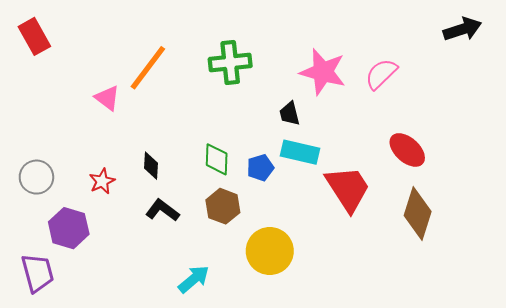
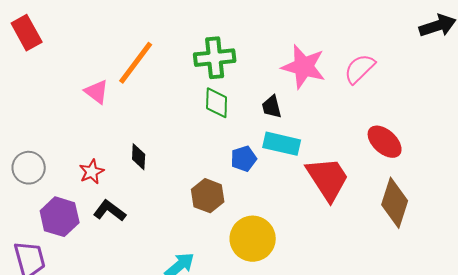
green diamond: (217, 159) -> (217, 103), moved
black L-shape: (162, 210) -> (110, 211), moved

